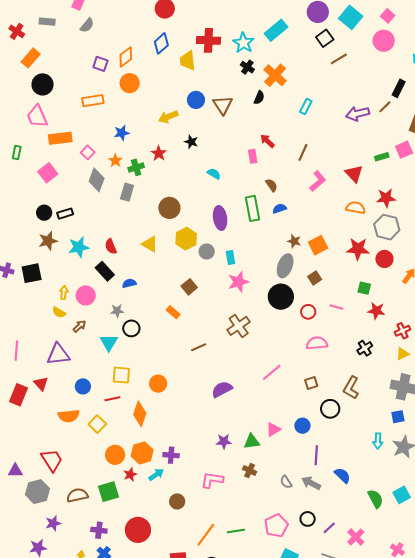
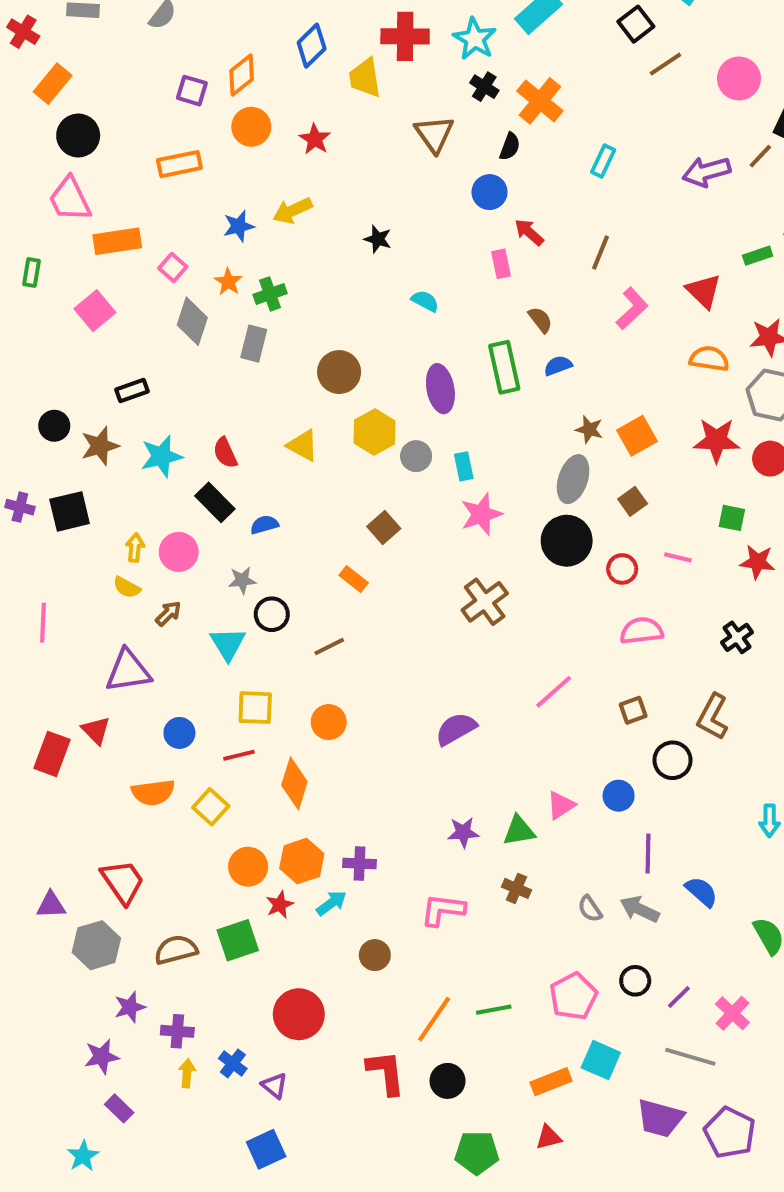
pink circle: (384, 41) -> (739, 78), moved
blue circle: (196, 100) -> (490, 192), moved
brown triangle: (223, 105) -> (434, 134), moved
yellow arrow: (168, 117) -> (292, 211), moved
red star: (159, 153) -> (315, 139), moved
black circle: (44, 213) -> (54, 426), moved
brown line: (199, 347) -> (329, 646), moved
pink line: (16, 351) -> (43, 623), moved
purple cross: (99, 530) -> (177, 1031), moved

